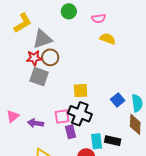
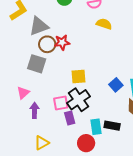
red star: (34, 58) -> (62, 42), moved
black cross: (80, 114) -> (78, 100), turned 35
pink triangle: (13, 116) -> (23, 93), moved
purple arrow: (36, 123) -> (34, 110), turned 84

